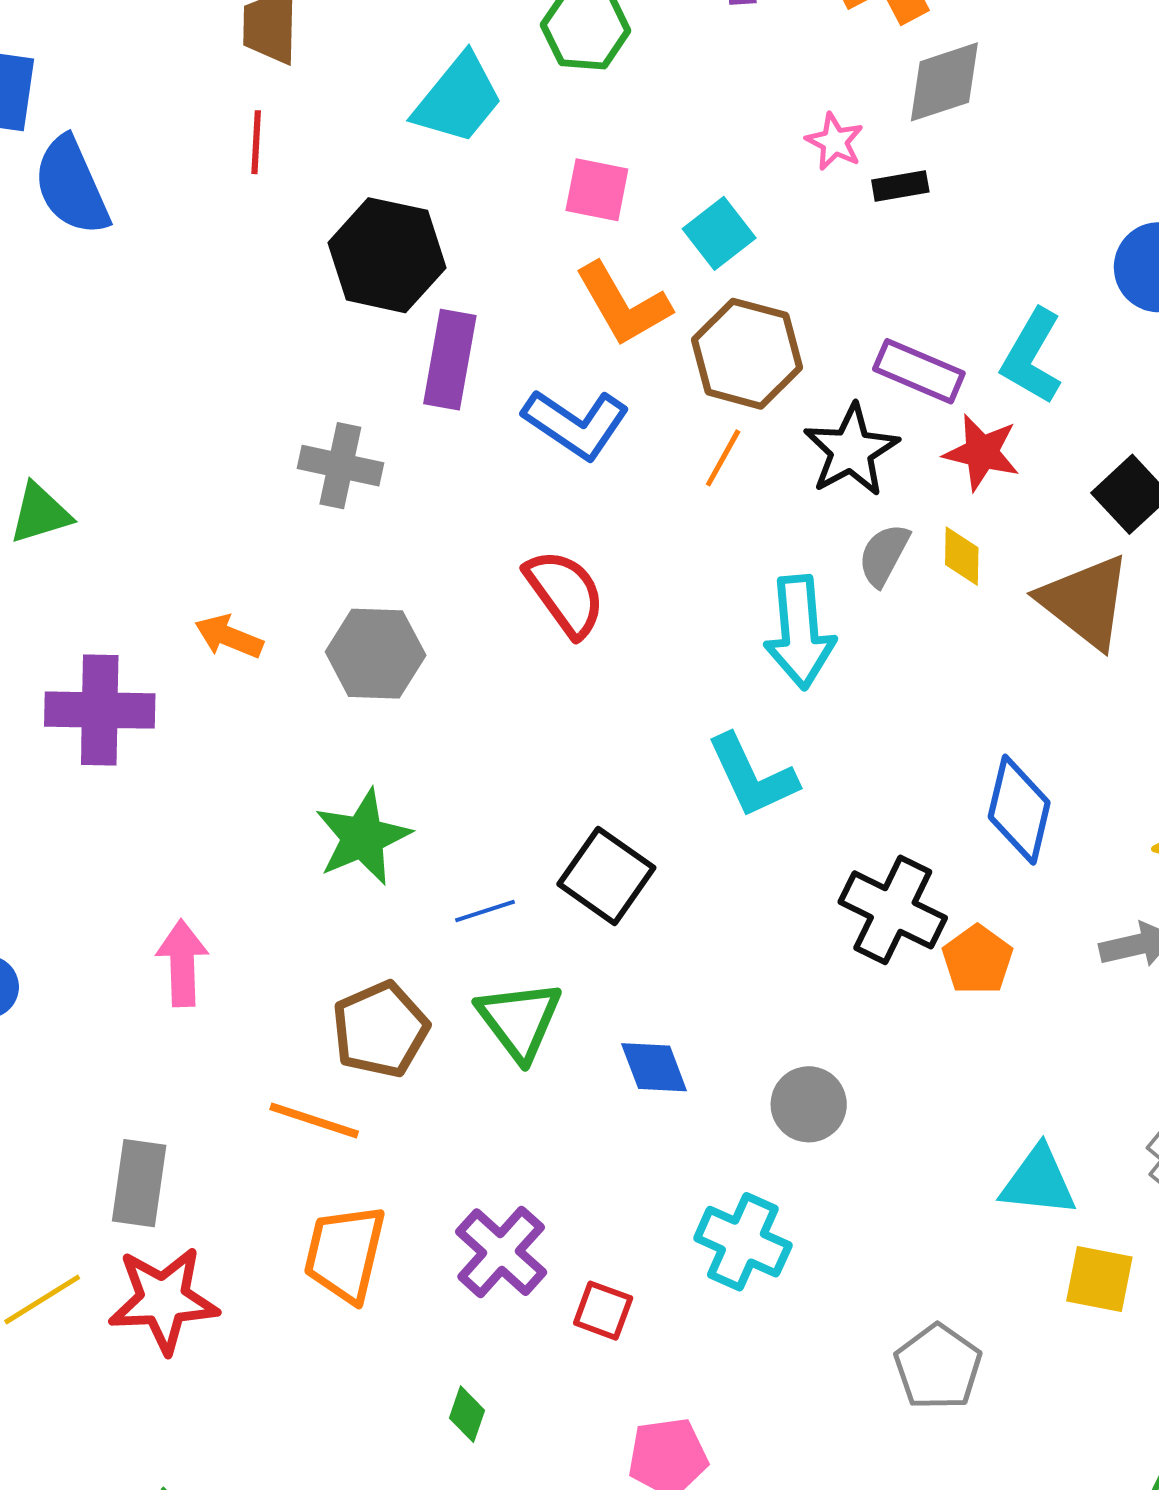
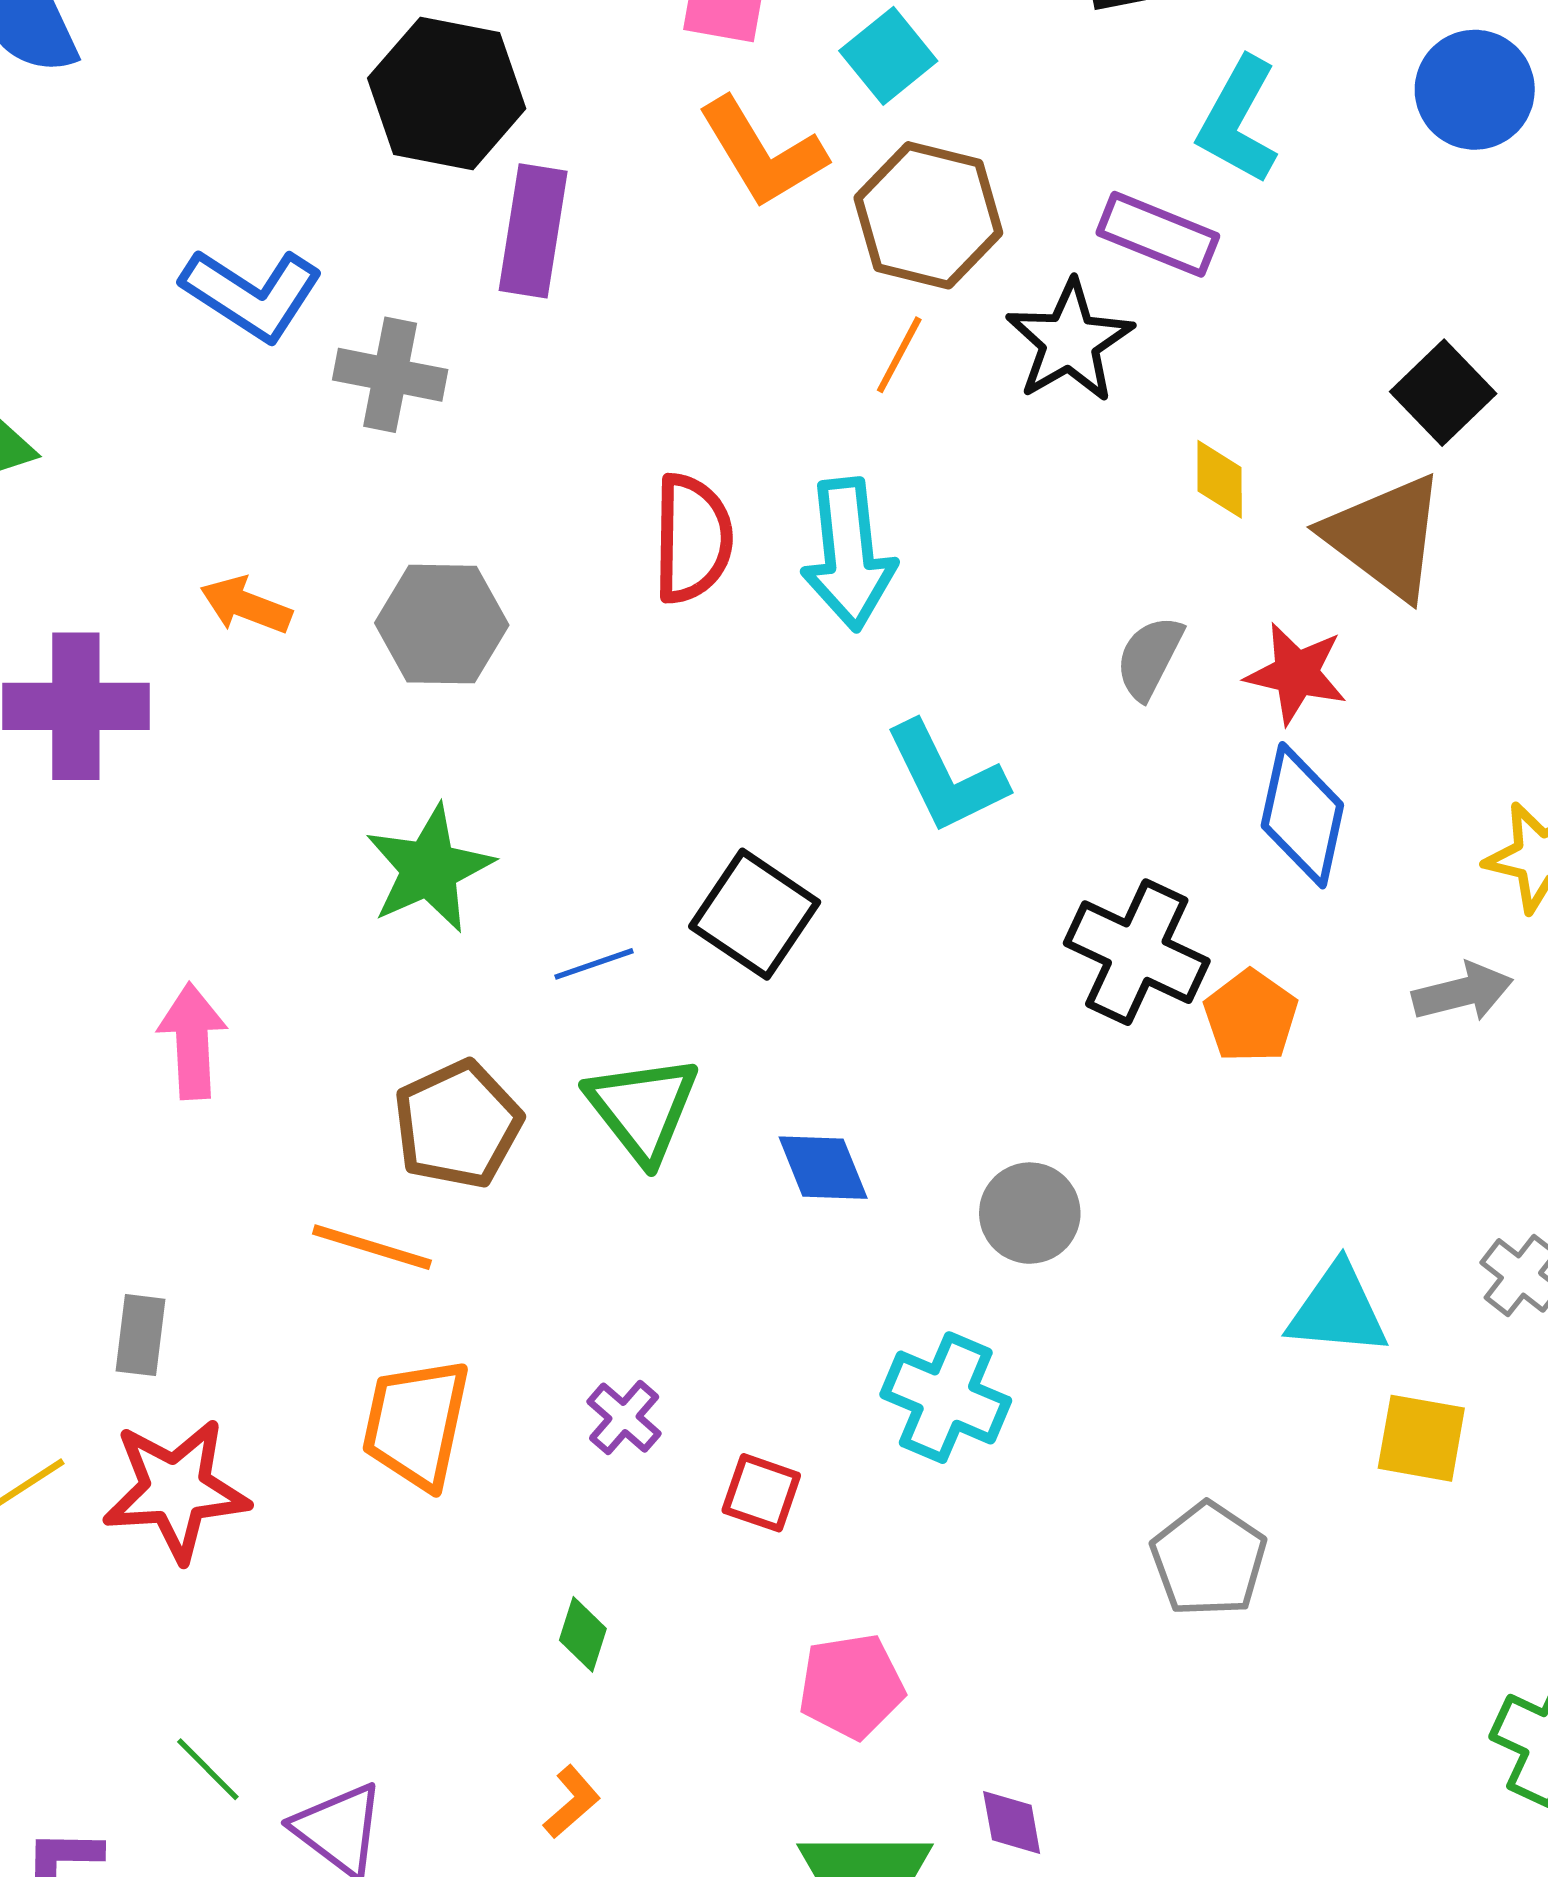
cyan L-shape: (1032, 357) -> (1238, 120), moved
blue L-shape: (576, 424) -> (252, 294), moved
red star: (982, 452) -> (1296, 673), moved
gray semicircle: (884, 555) -> (1149, 658), moved
red semicircle: (565, 593) -> (692, 539), turned 38
cyan arrow: (800, 632) -> (849, 554), moved
gray rectangle: (139, 1183) -> (140, 1335), size x0.7
purple cross: (501, 1252) -> (624, 1418), size x0.6

